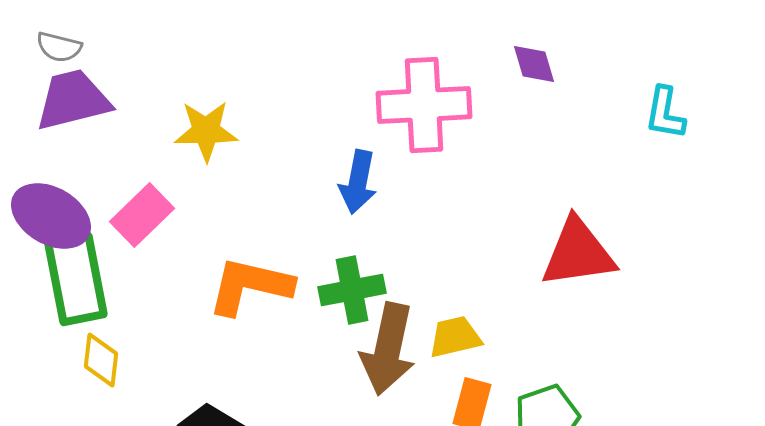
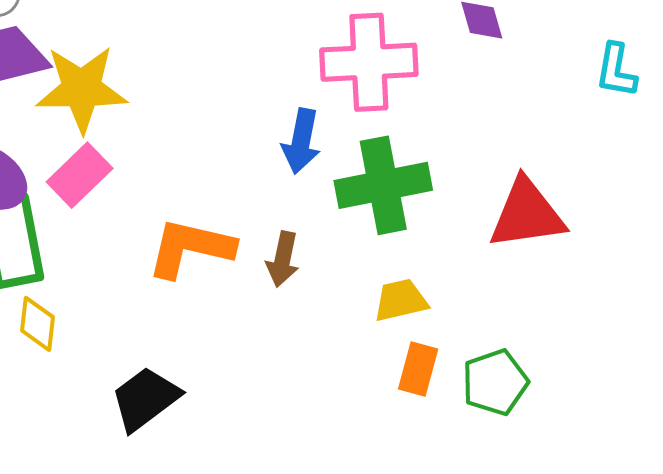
yellow star: (206, 131) -> (82, 89), moved, size x1.4
green cross: (352, 290) -> (383, 185), moved, size x1.4
brown arrow: (388, 349) -> (283, 259), moved, size x0.6

